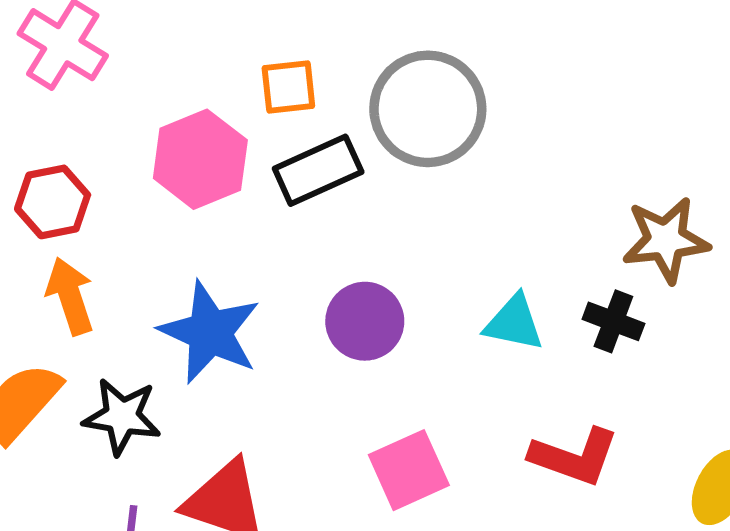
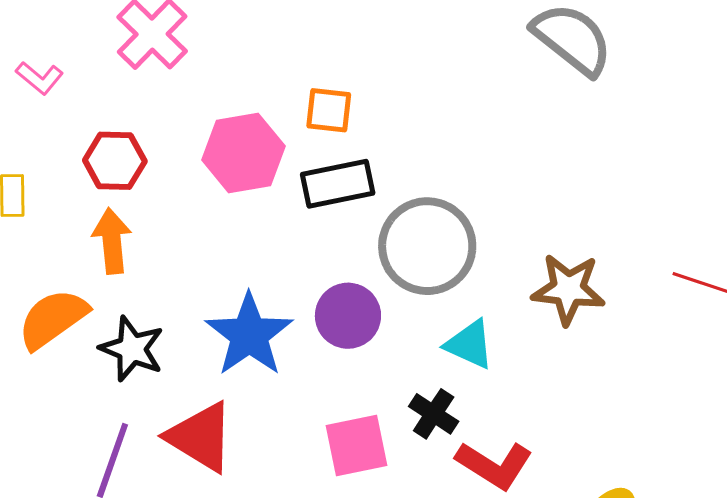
gray circle: (428, 109) -> (427, 246), moved
brown star: (666, 240) -> (568, 289), moved
black cross: (613, 321) -> (434, 414), moved
blue star: (210, 332) -> (249, 335), moved

